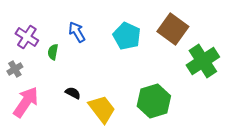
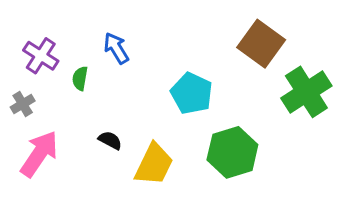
cyan pentagon: (127, 36) -> (192, 93), moved
yellow trapezoid: (102, 109) -> (154, 164), turned 64

